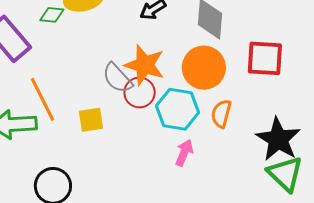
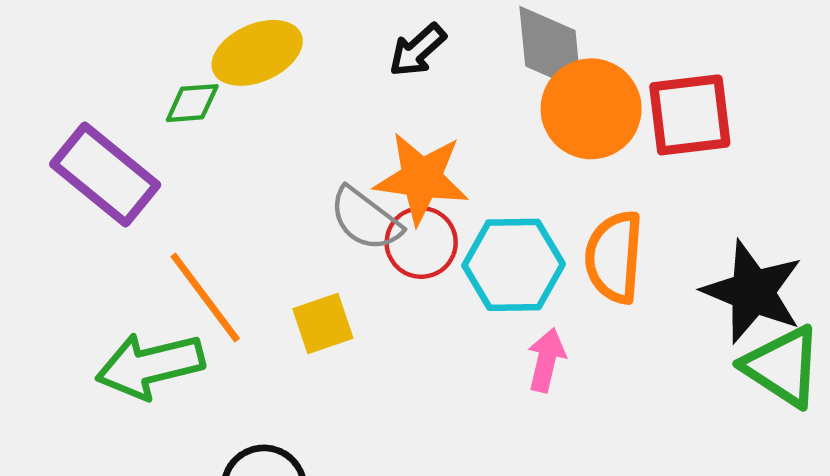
orange circle: (204, 68) -> (591, 109), moved
orange semicircle: (221, 114) -> (614, 257), size x1.4

